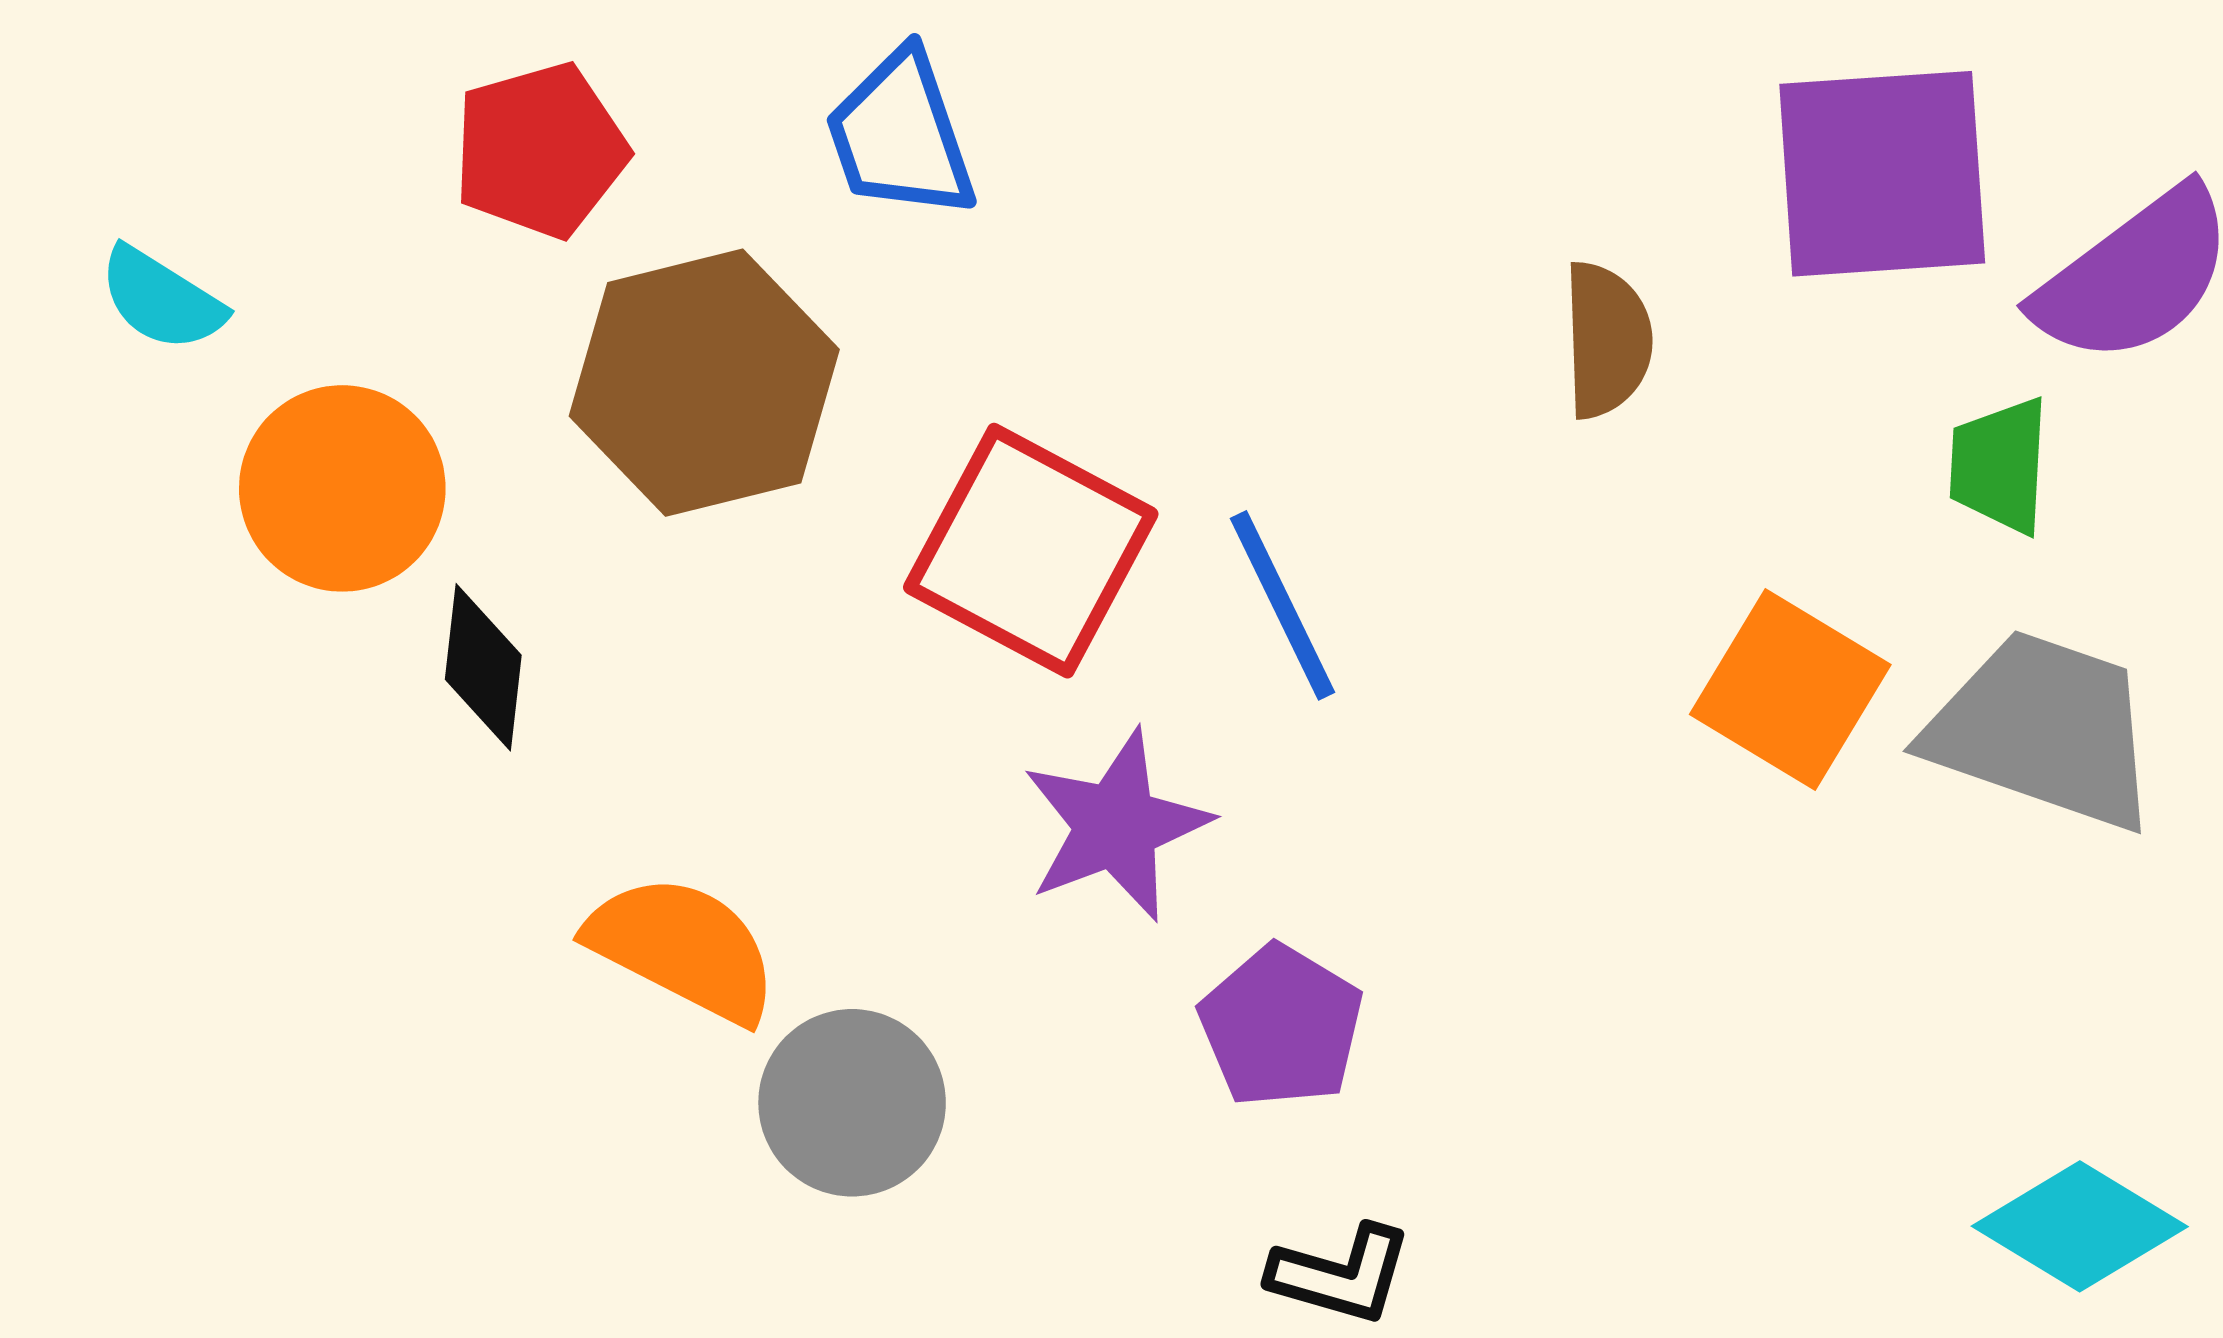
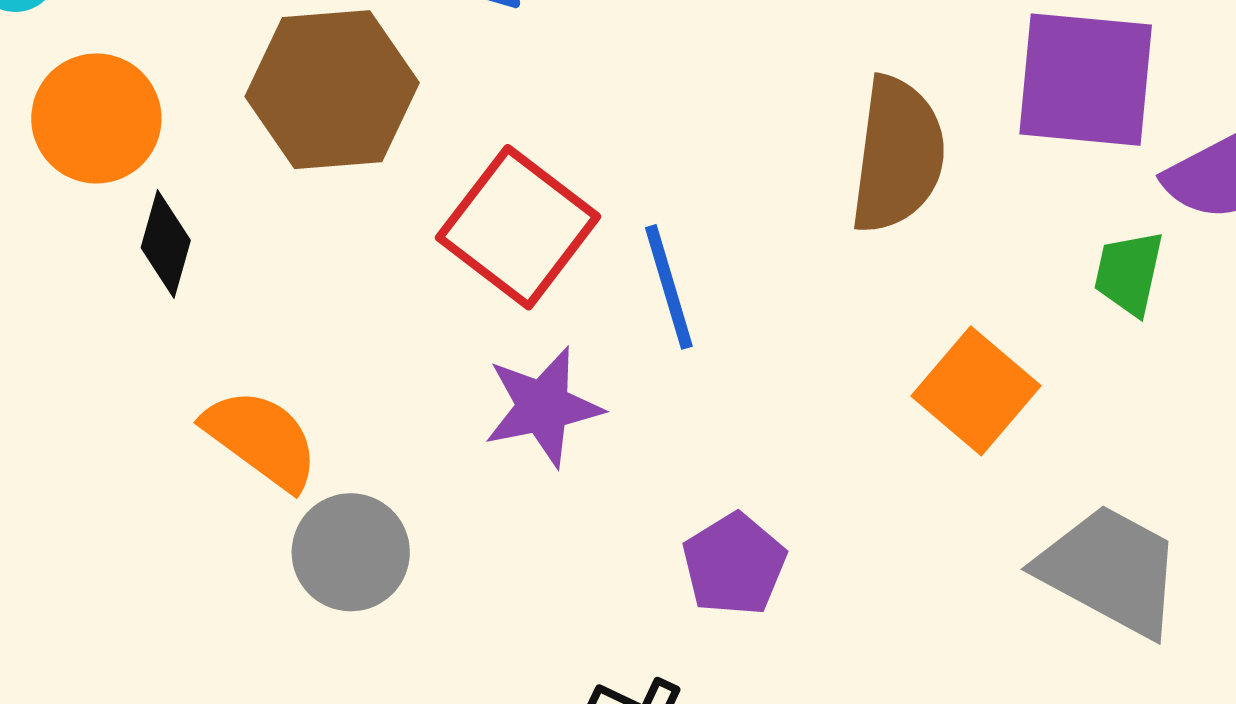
brown semicircle: (1607, 340) -> (898, 155), size x1.6
gray trapezoid: (2043, 730) -> (1110, 570), moved
purple pentagon: (1281, 1026) -> (734, 564), moved

